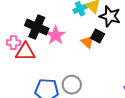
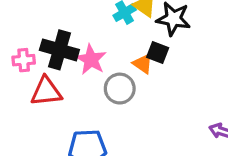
pink cross: (13, 43) -> (24, 60), moved
gray circle: (72, 85) -> (120, 89), moved

